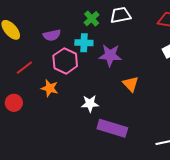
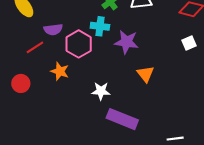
purple semicircle: (52, 35) -> (53, 29), moved

